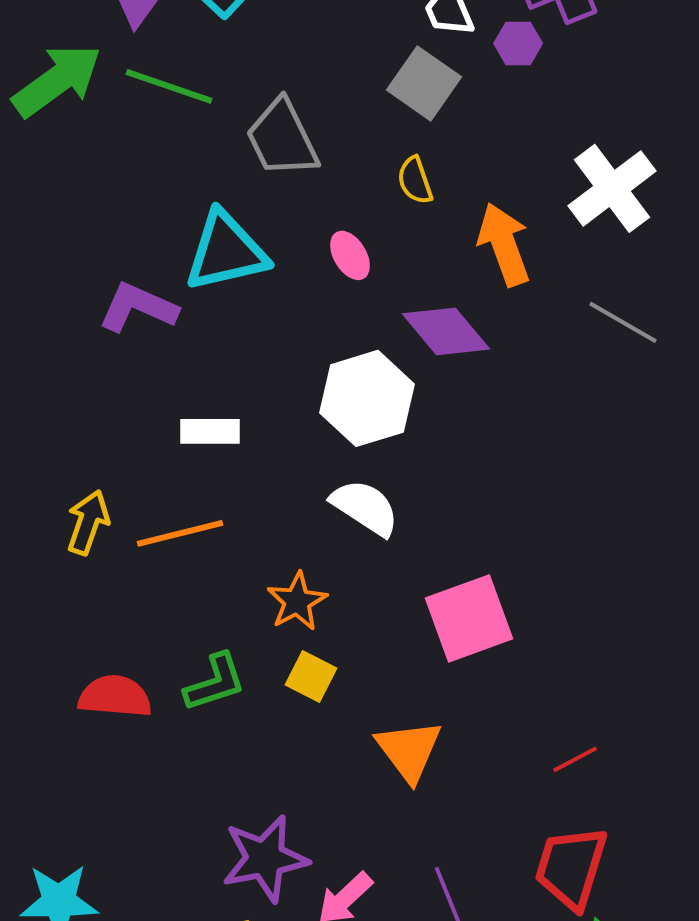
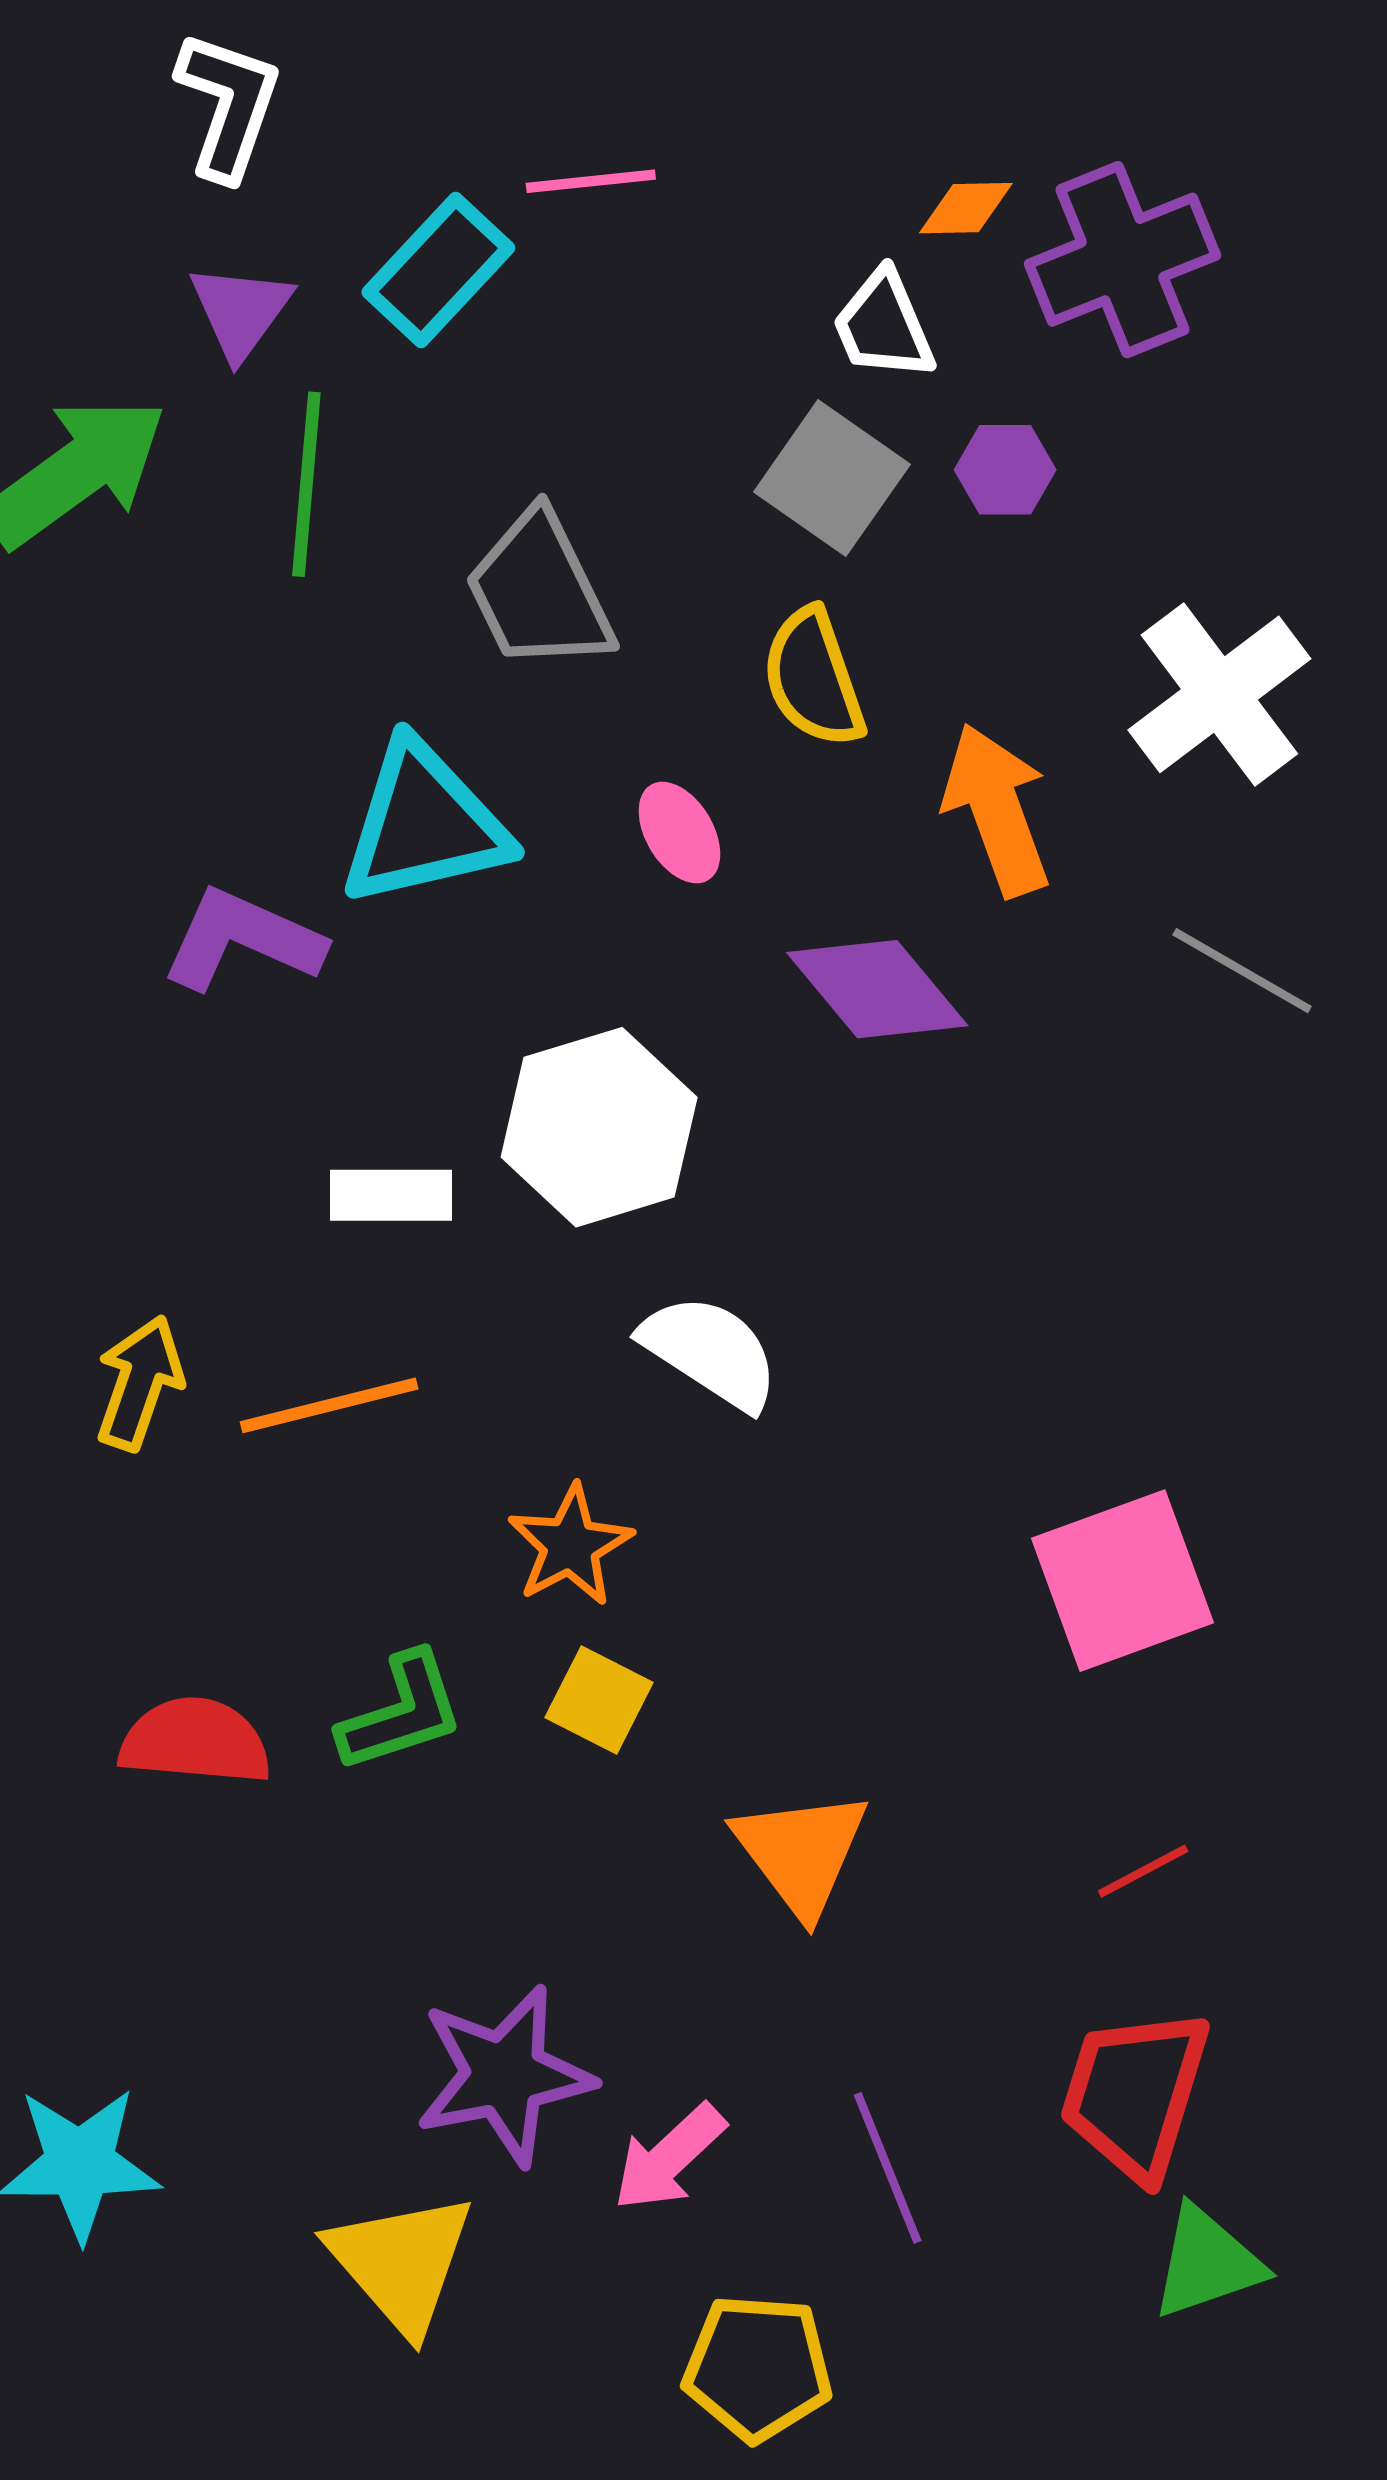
purple hexagon: (518, 43) -> (1005, 470), moved
green line: (169, 86) -> (306, 484), turned 76
yellow semicircle: (415, 180) -> (813, 678), size x1.4
white hexagon: (367, 398) -> (599, 1127), moved
pink square: (469, 618) -> (1122, 1581), moved

